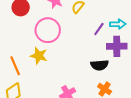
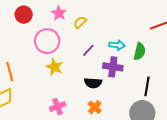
purple line: (99, 29) -> (88, 50), moved
yellow star: (39, 56) -> (55, 67), moved

